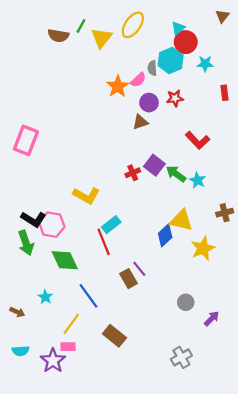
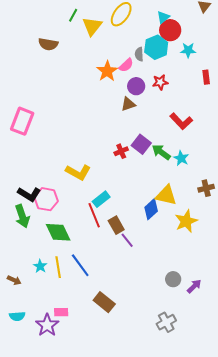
brown semicircle: (58, 36) -> (48, 44), moved
brown rectangle: (128, 279) -> (116, 225), moved
gray circle: (186, 302) -> (173, 279), moved
yellow line: (71, 324) -> (58, 267), moved, turned -45

